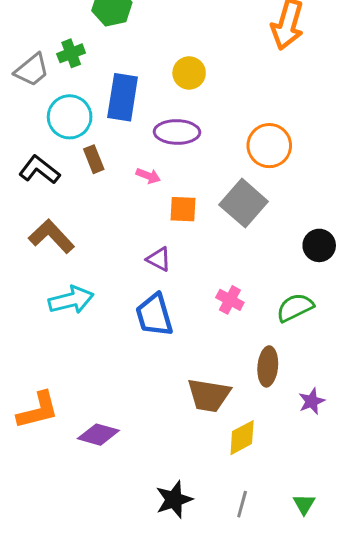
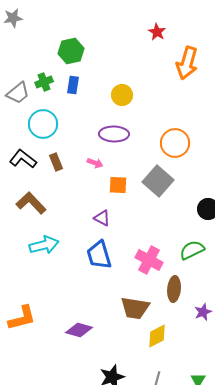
blue rectangle: (123, 97) -> (73, 85), moved, size x0.6
brown rectangle: (94, 159) -> (56, 162), moved
pink cross: (230, 300) -> (149, 260), moved, size x1.5
purple diamond: (98, 435) -> (79, 330), moved

